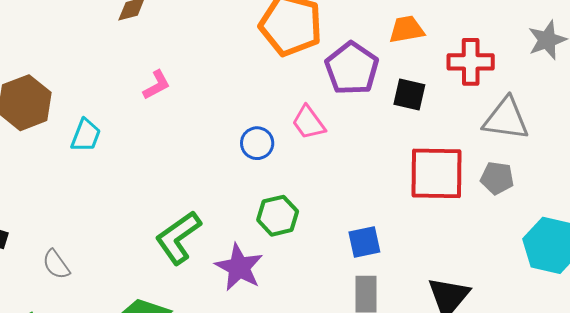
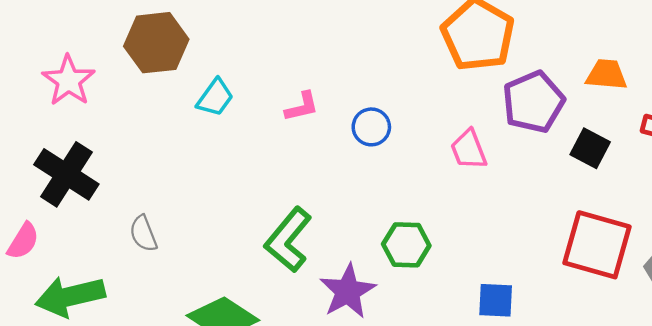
pink L-shape: (157, 85) -> (302, 107), moved
blue circle: (257, 143) -> (371, 127), moved
green L-shape: (178, 238) -> (288, 240), turned -30

